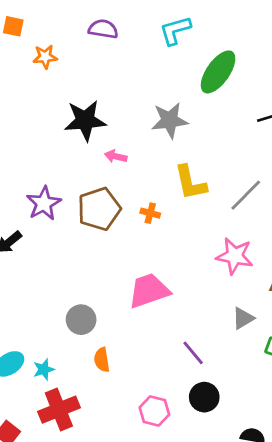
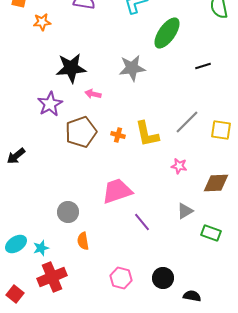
yellow L-shape: (190, 183) -> (147, 134), moved
purple star: (44, 203) -> (50, 104), moved
pink star: (235, 256) -> (179, 166), size x0.6
purple line: (193, 353) -> (142, 222), moved
black circle: (204, 397) -> (163, 278), moved

